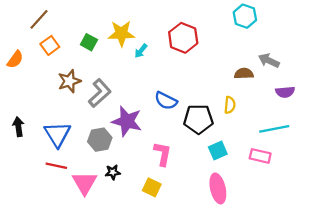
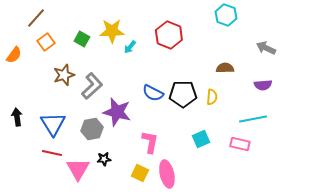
gray arrow: (269, 61) -> (266, 48), moved
black pentagon: (198, 119) -> (183, 94), moved
pink ellipse: (218, 188) -> (167, 174), moved

